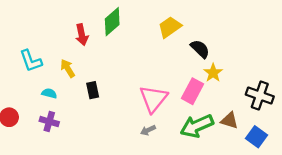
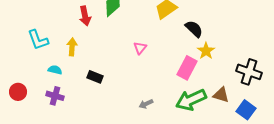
yellow arrow: (68, 68) -> (72, 47), turned 36
black rectangle: (93, 90) -> (95, 77), moved, turned -56
pink triangle: (153, 99) -> (140, 48), moved, size x0.5

